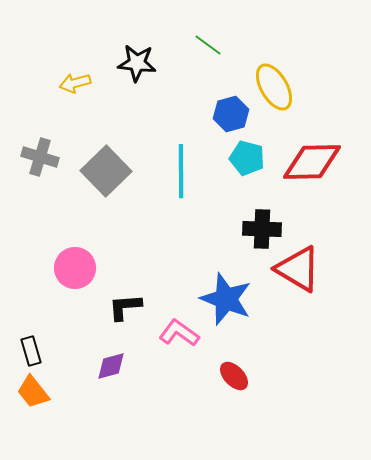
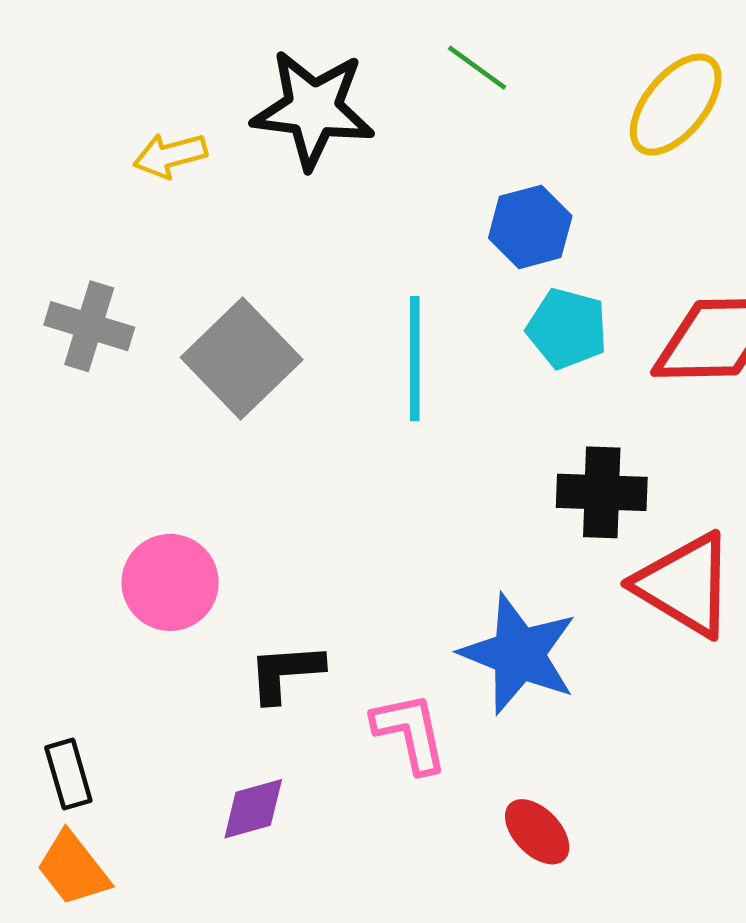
black star: (137, 63) -> (313, 109), size x1.4
yellow ellipse: (274, 87) -> (676, 105), moved, turned 69
pink L-shape: (179, 333) -> (410, 733), turned 42

